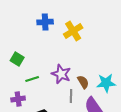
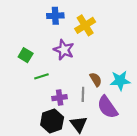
purple star: (61, 74) -> (64, 50), moved
purple cross: (18, 99) -> (60, 98), moved

